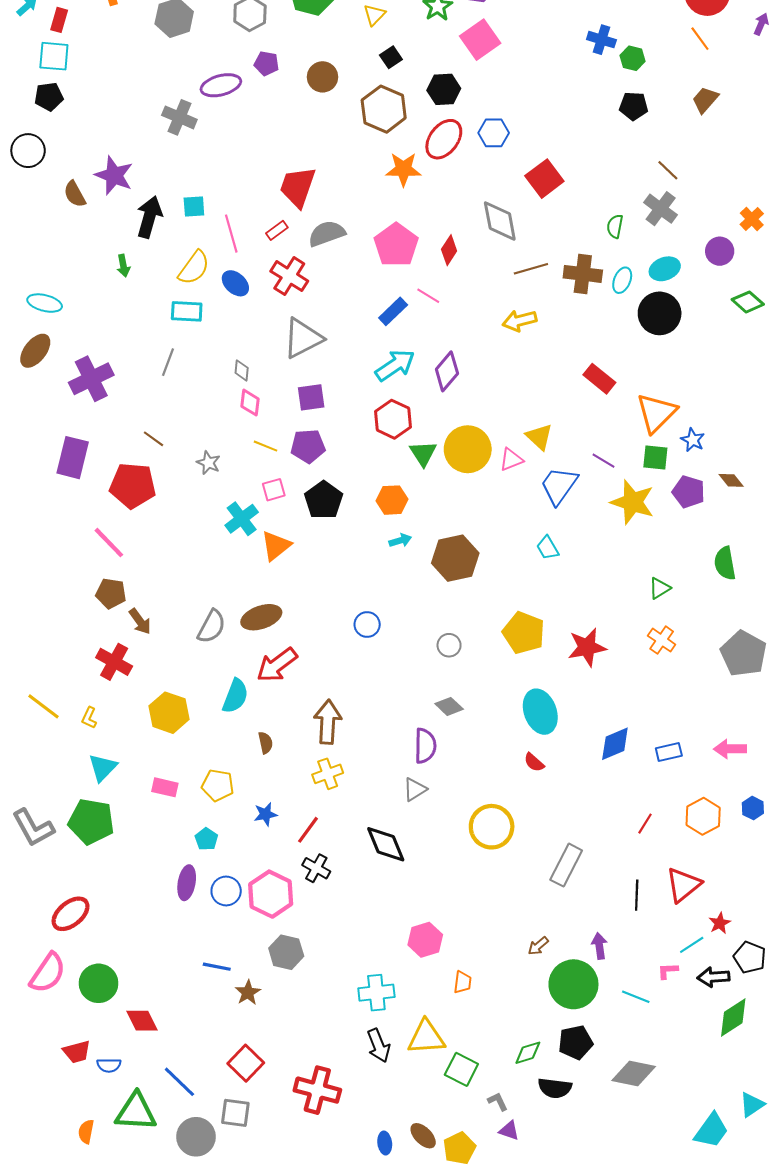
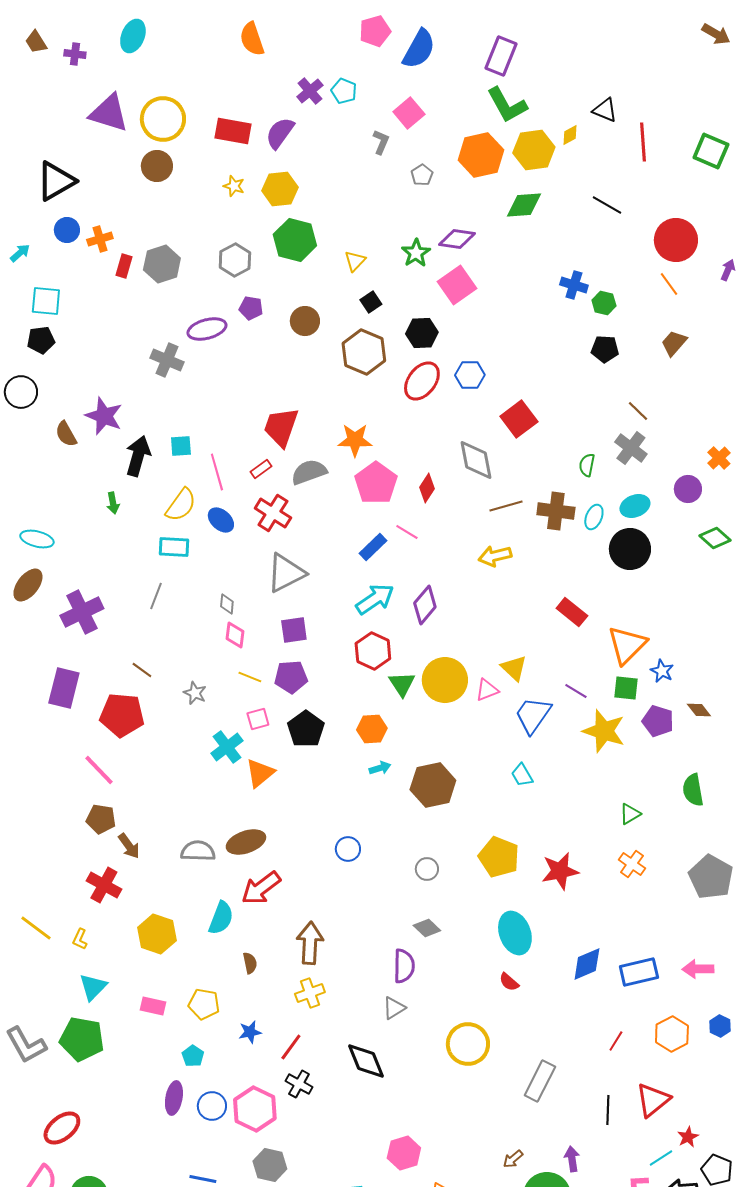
red rectangle: (59, 20) -> (124, 266), moved
orange star: (403, 169) -> (355, 440), moved
gray semicircle: (212, 627) -> (198, 851), turned -116
blue rectangle: (669, 752) -> (639, 972), size x1.5

